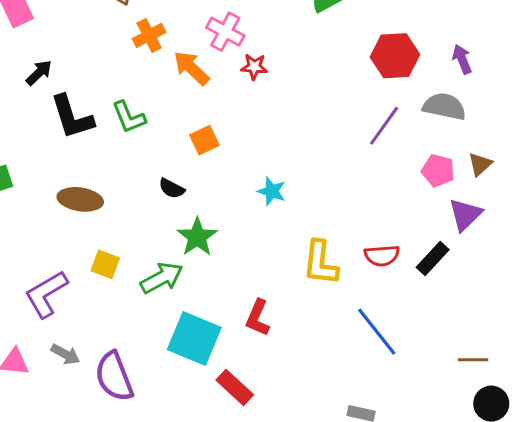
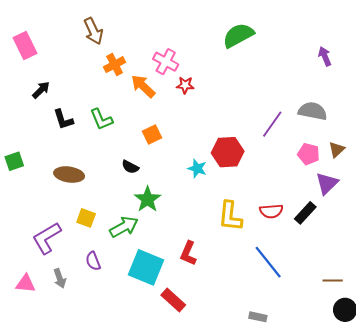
red hexagon: (395, 56) -> (228, 152), moved
purple arrow: (462, 59) -> (325, 56), moved
black L-shape: (72, 117) -> (63, 119), size x0.7
gray arrow: (65, 354) -> (60, 278), turned 42
purple semicircle: (114, 377) -> (93, 261), moved, size x0.6

